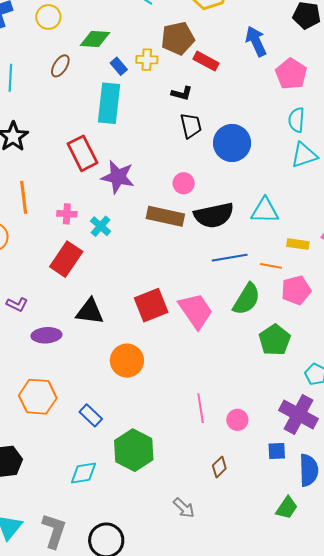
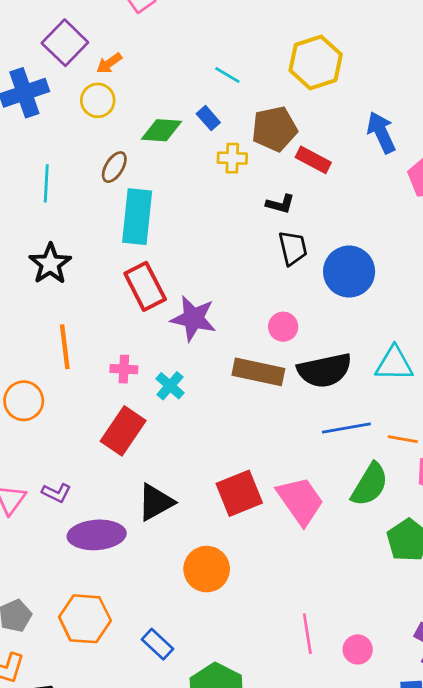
blue rectangle: (119, 66) -> (208, 118), moved
cyan rectangle: (109, 103) -> (137, 217), moved
black triangle: (90, 312) -> (156, 502), turned -36
purple ellipse: (46, 335) -> (97, 535), size x1.4

